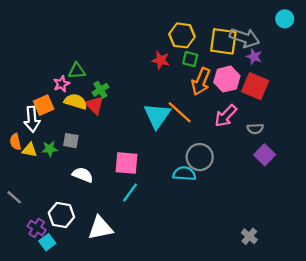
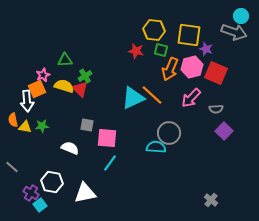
gray arrow: (245, 38) -> (234, 32), moved
purple star: (254, 57) -> (206, 49), moved
pink star: (61, 84) -> (43, 75), moved
cyan triangle: (157, 116) -> (133, 98), turned 30
gray square: (71, 141) -> (87, 125), moved

